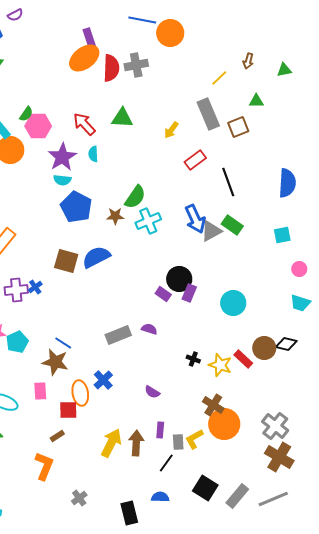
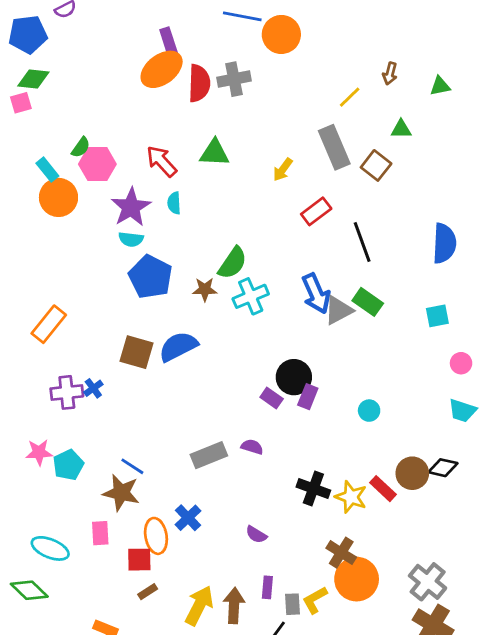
brown square: (238, 127) -> (376, 165), turned -30
cyan circle: (233, 303) -> (369, 411), size x0.6
black cross: (193, 359) -> (313, 489), size x1.6
brown rectangle: (57, 436) -> (148, 592), moved

